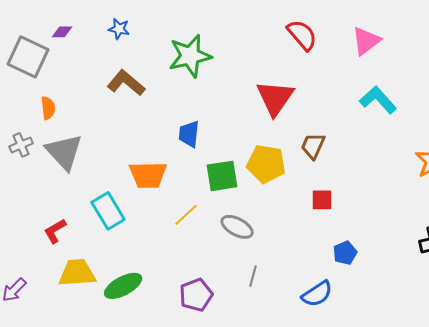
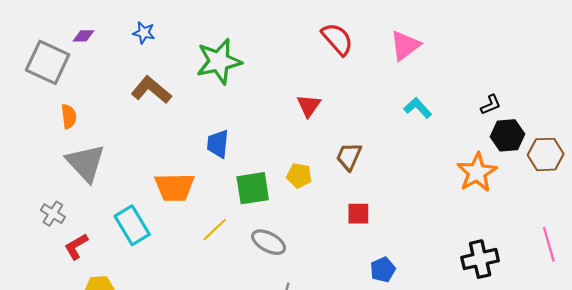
red triangle: (275, 98) -> (309, 106), size x0.6
cyan L-shape: (378, 100) -> (418, 108), size x0.7
gray cross: (21, 145) -> (53, 214), moved, turned -35
yellow pentagon: (266, 164) -> (299, 176), size x0.6

